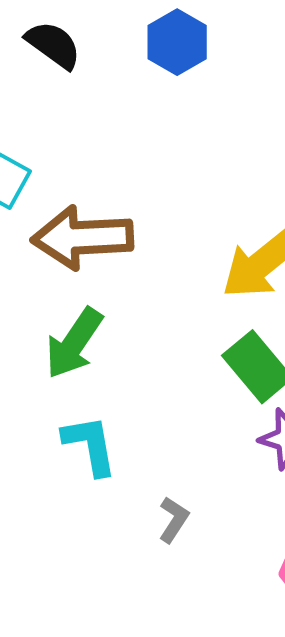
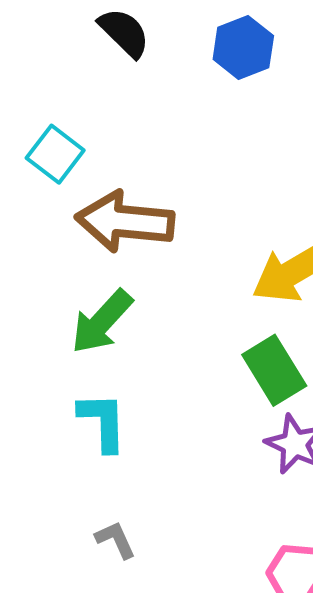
gray L-shape: (174, 520) -> (116, 540), moved, turned -66

